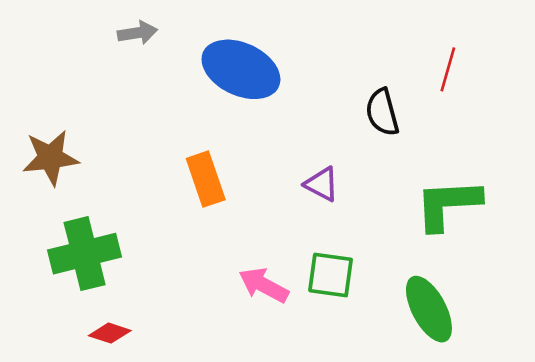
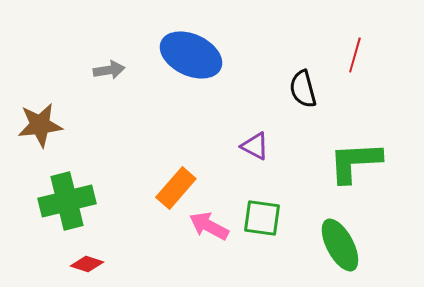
gray arrow: (138, 33) -> (109, 70), moved
orange rectangle: (206, 179) -> (176, 188), moved, turned 60

